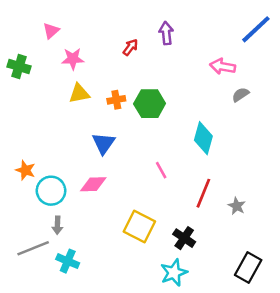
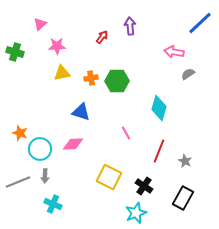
blue triangle: (104, 143) -> (81, 112), turned -48
gray line: (33, 248) -> (18, 182), moved
black rectangle: (248, 267) -> (183, 198), moved

